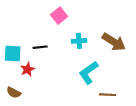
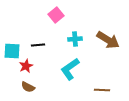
cyan L-shape: (89, 73) -> (70, 69), moved
brown semicircle: (14, 93) -> (28, 87), moved

